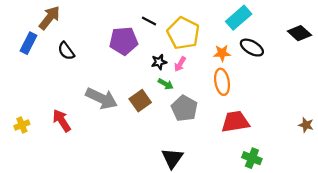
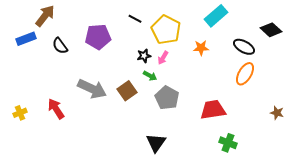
purple pentagon: (124, 41) -> (98, 37), moved
blue rectangle: (29, 43) -> (26, 39), turned 42
black ellipse: (252, 48) -> (244, 47), moved
orange ellipse: (222, 82) -> (245, 74), moved, turned 40

